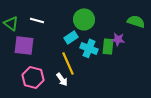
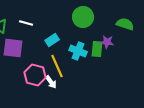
green circle: (84, 19) -> (83, 17), moved
cyan rectangle: (71, 37) -> (52, 40), moved
pink hexagon: (33, 77) -> (35, 75), moved

